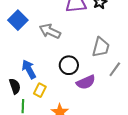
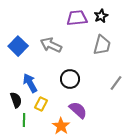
blue square: (18, 20) -> (18, 46), moved
gray trapezoid: (101, 47) -> (102, 45), moved
purple semicircle: (86, 82) -> (78, 110), moved, turned -114

